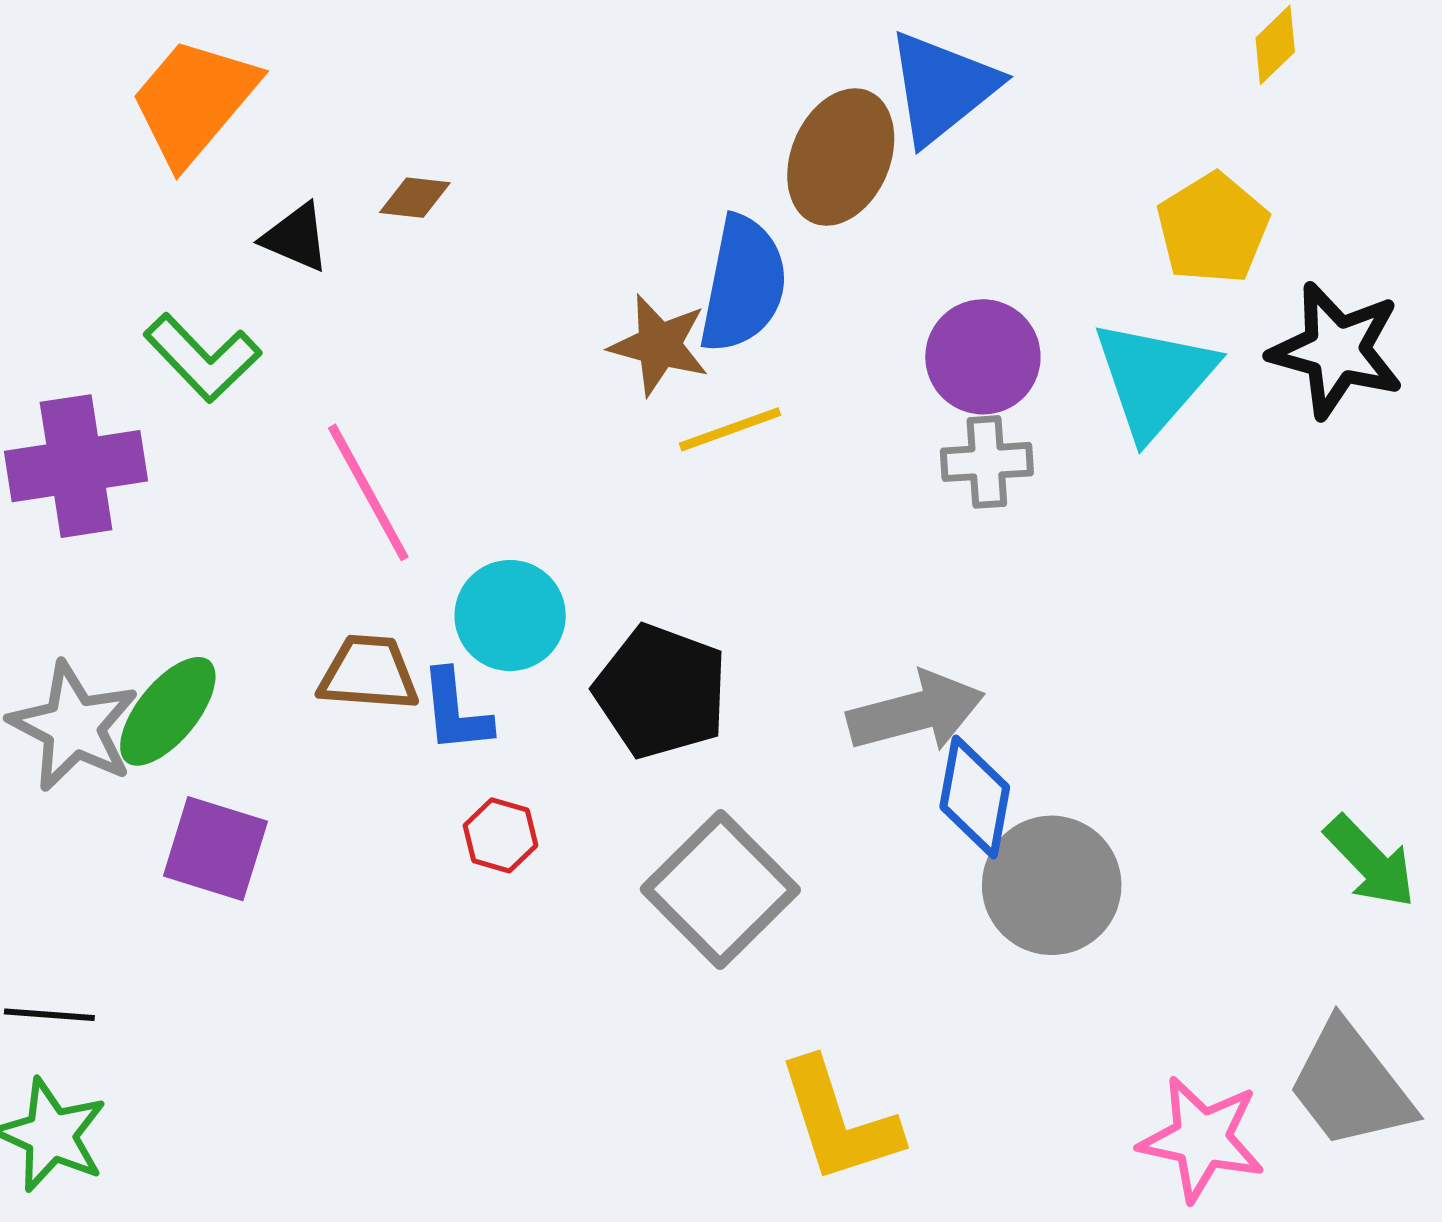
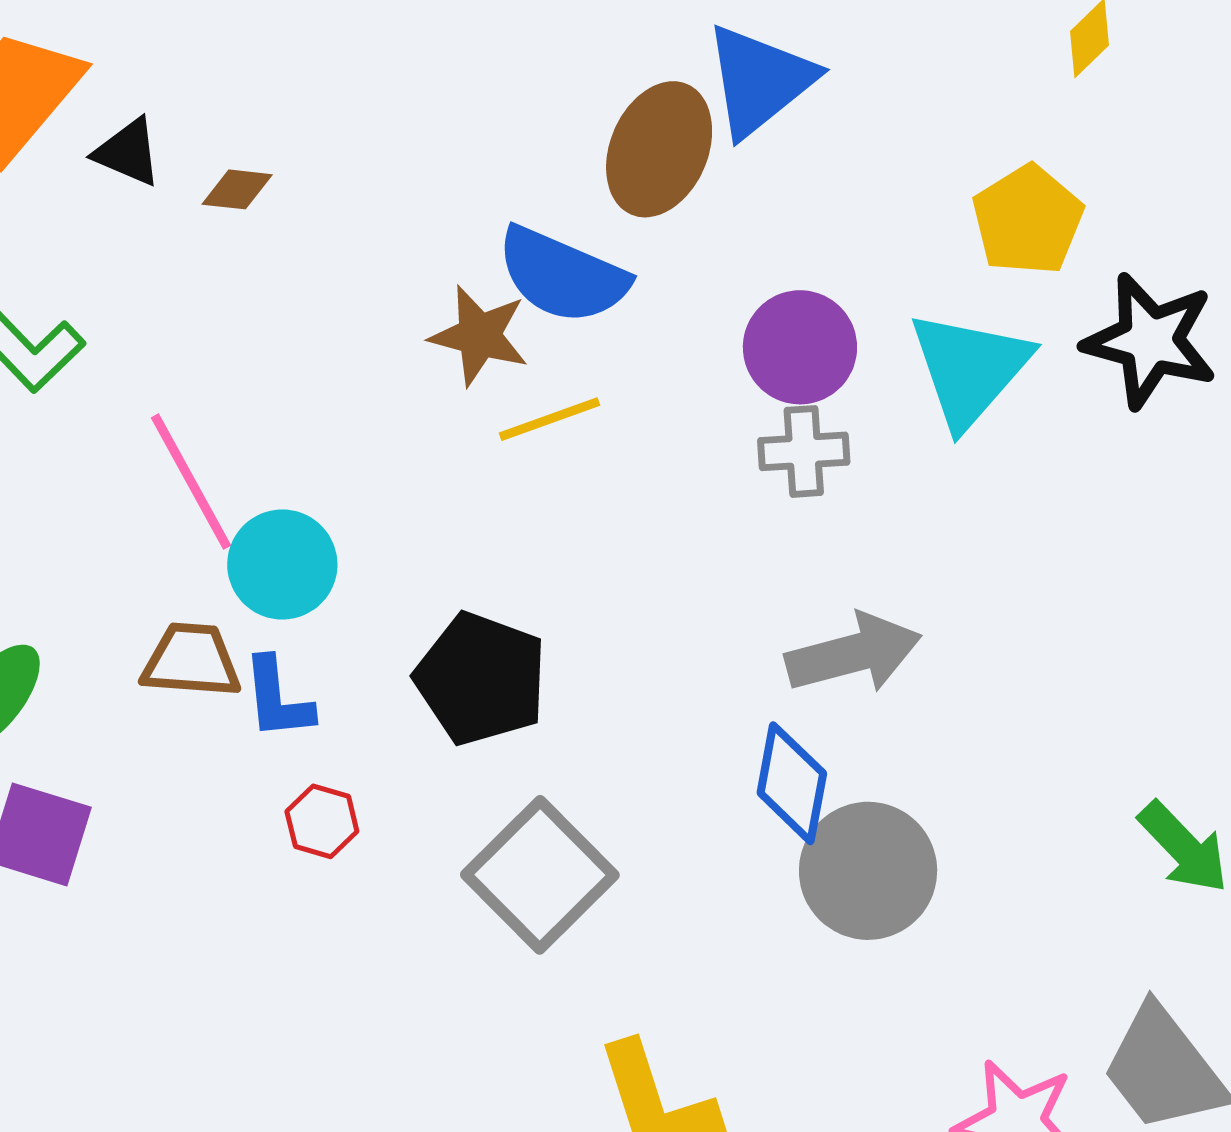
black triangle: (296, 237) -> (128, 152), moved
blue semicircle: (743, 284) -> (562, 275), turned 102
cyan circle: (510, 616) -> (282, 565), moved
gray arrow: (916, 712) -> (854, 653), moved

